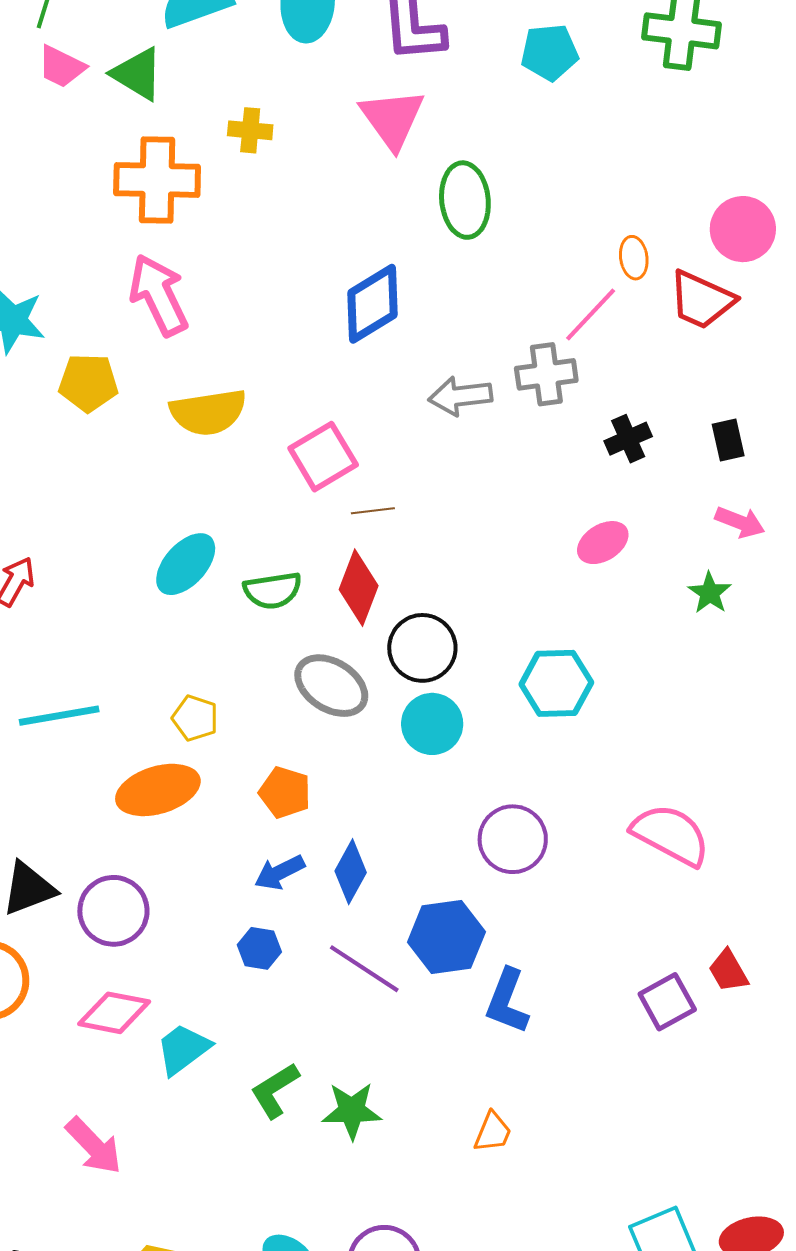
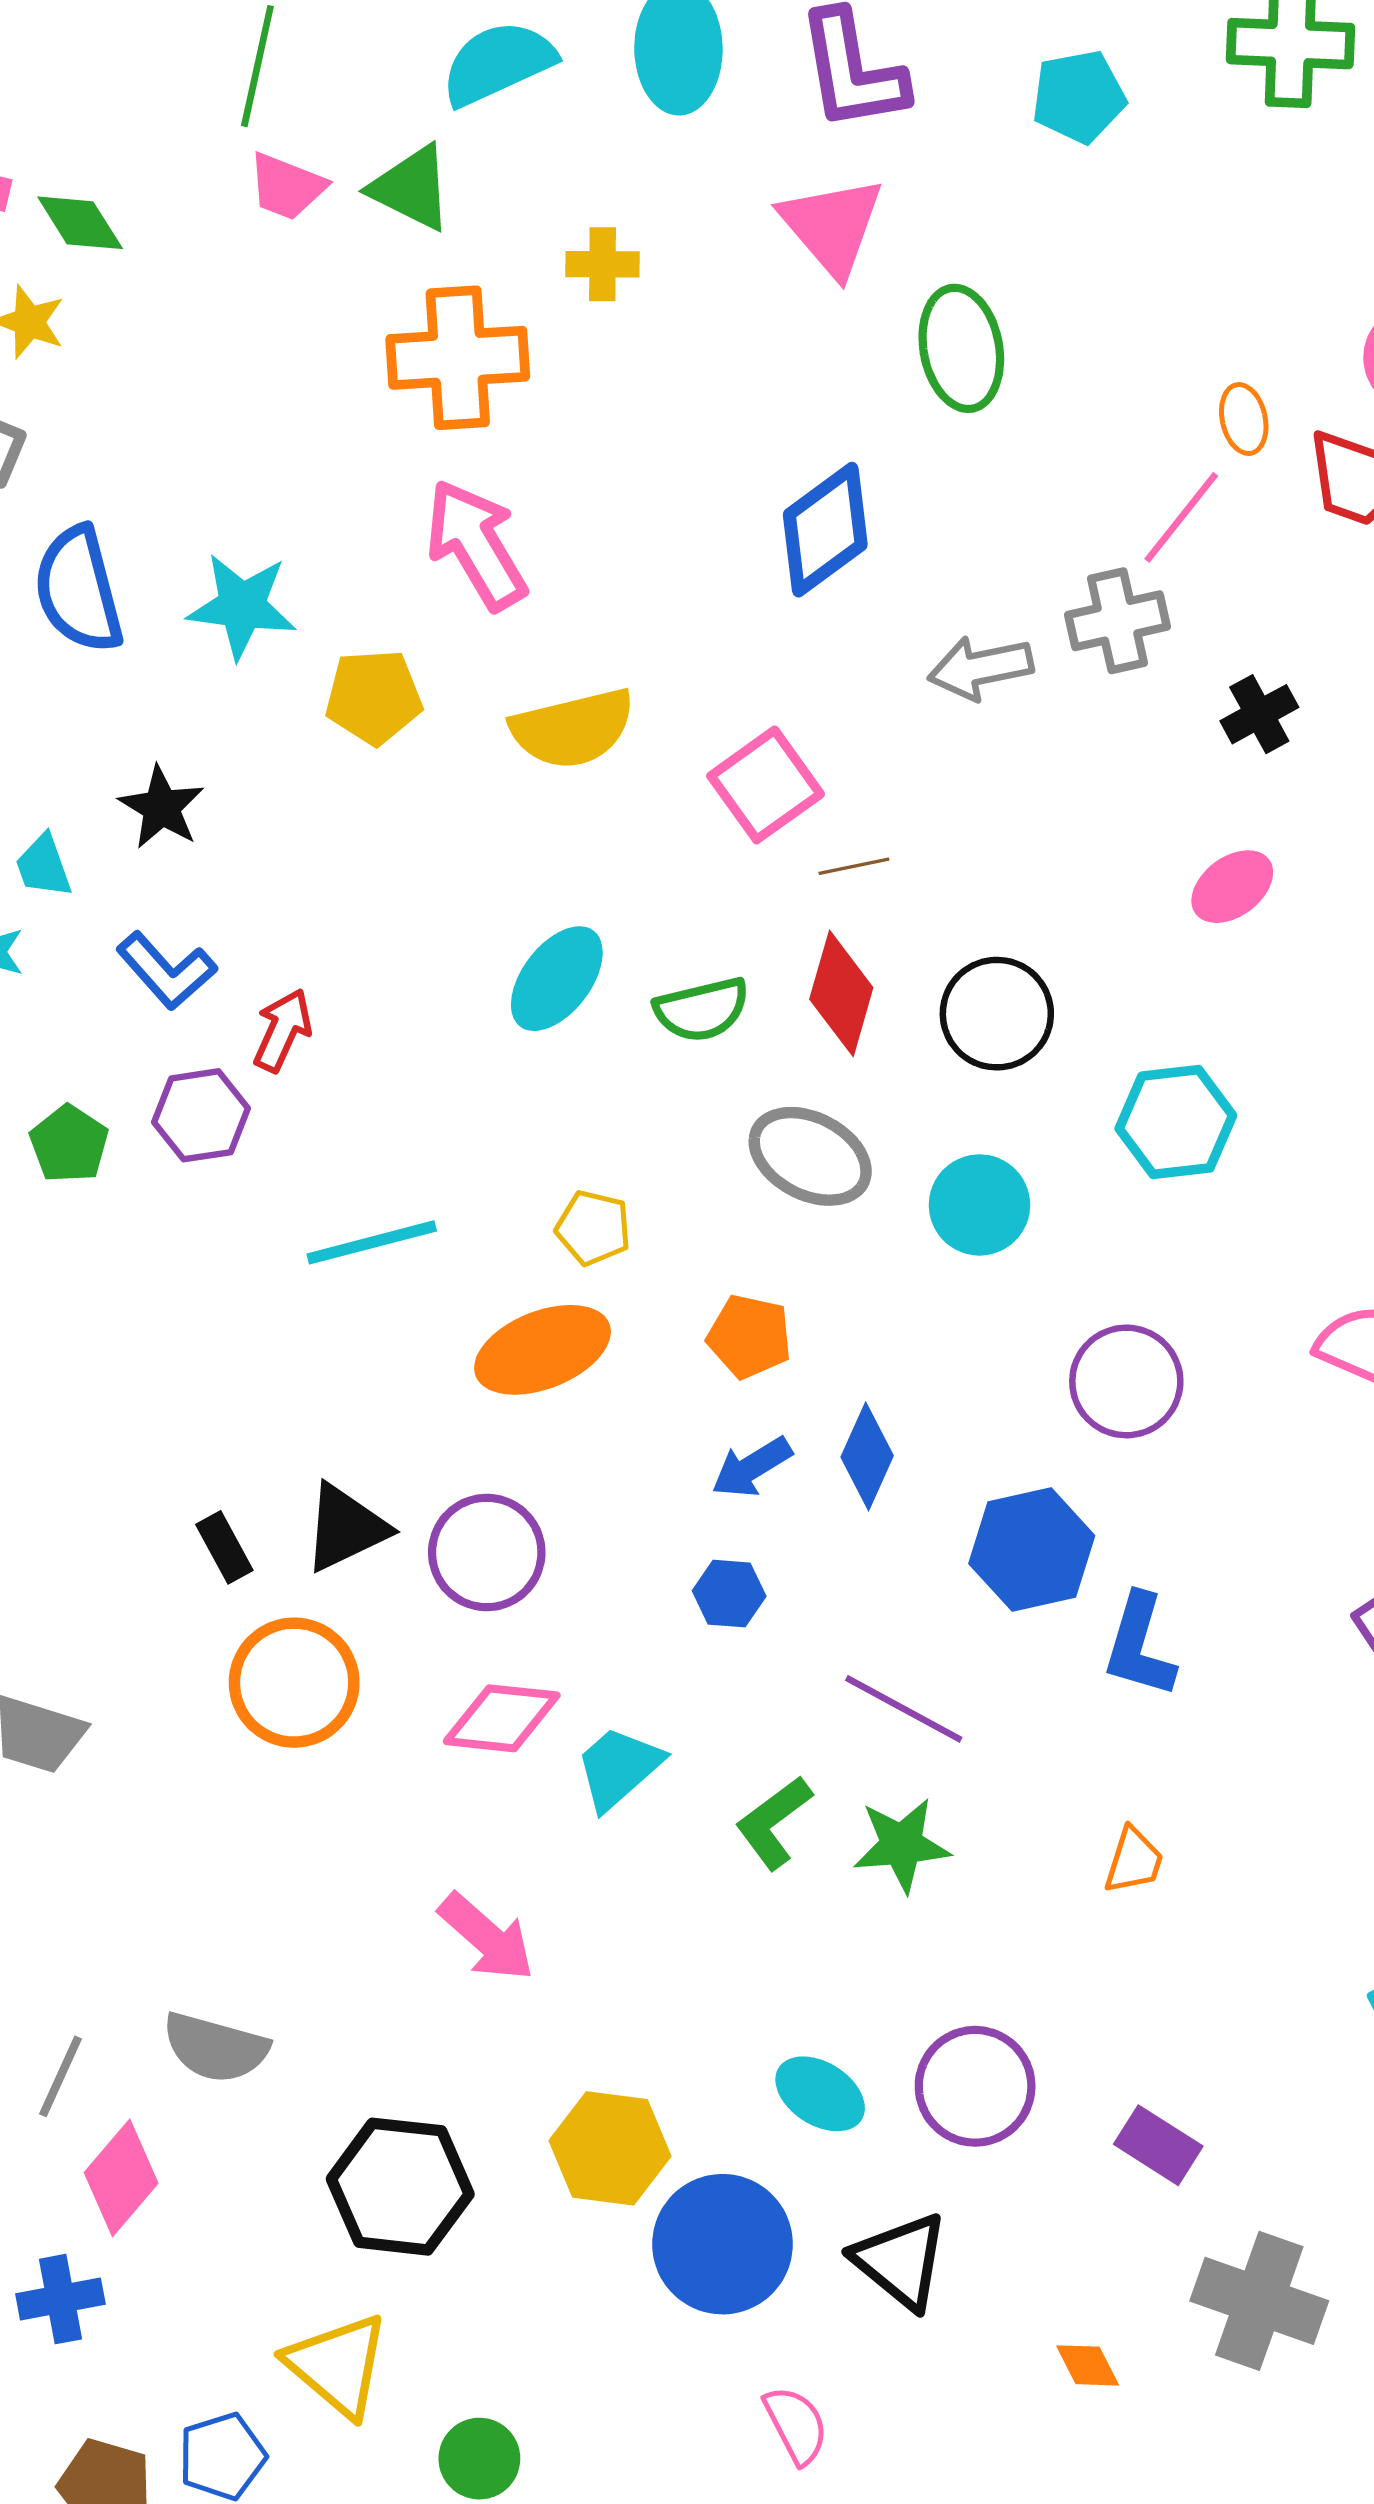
black circle: (422, 648) -> (997, 1014), moved
purple line: (364, 969) -> (904, 1709), moved

